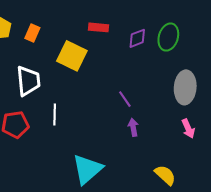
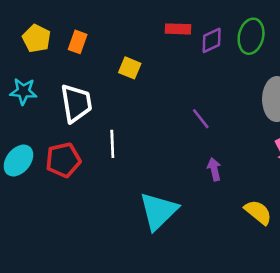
red rectangle: (99, 27) -> (178, 29), moved
yellow square: (72, 56) -> (130, 68), size x0.6
purple arrow: (133, 127) -> (214, 169), moved

